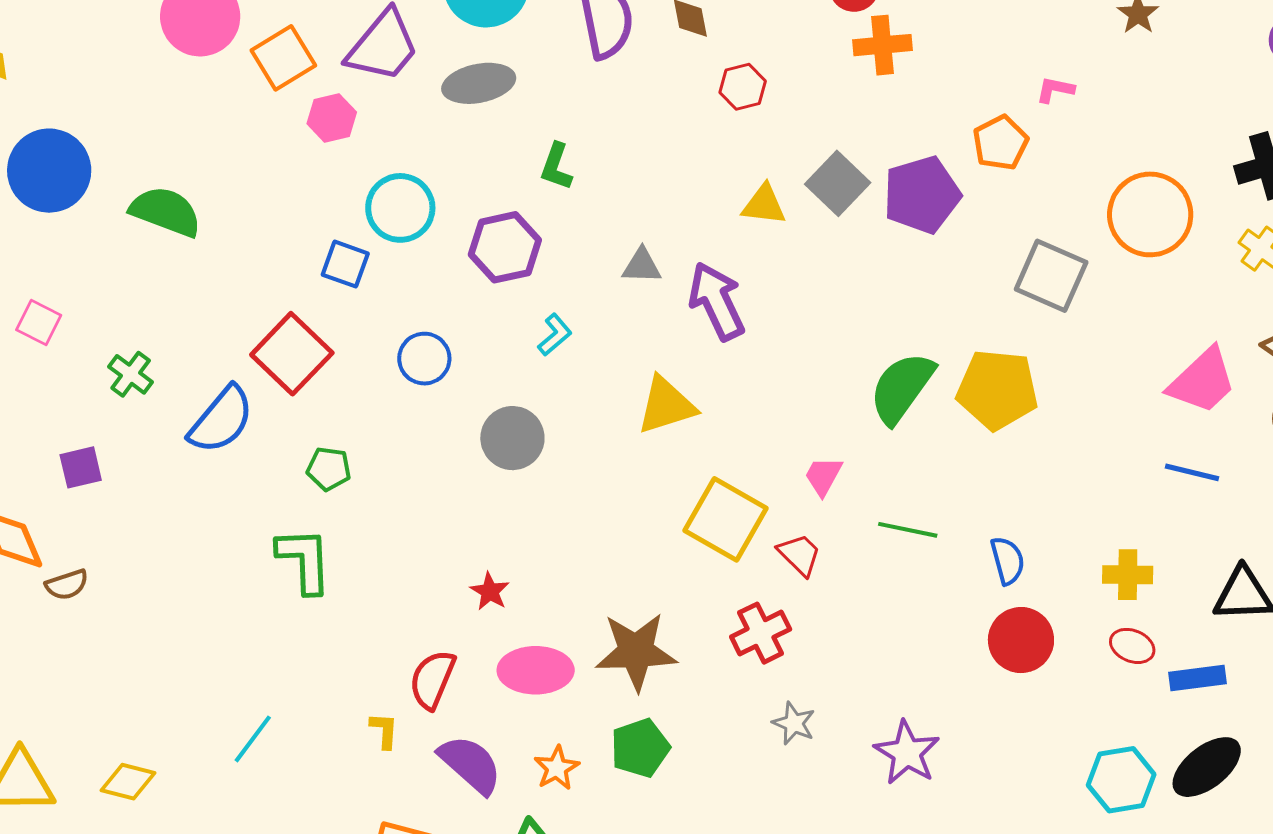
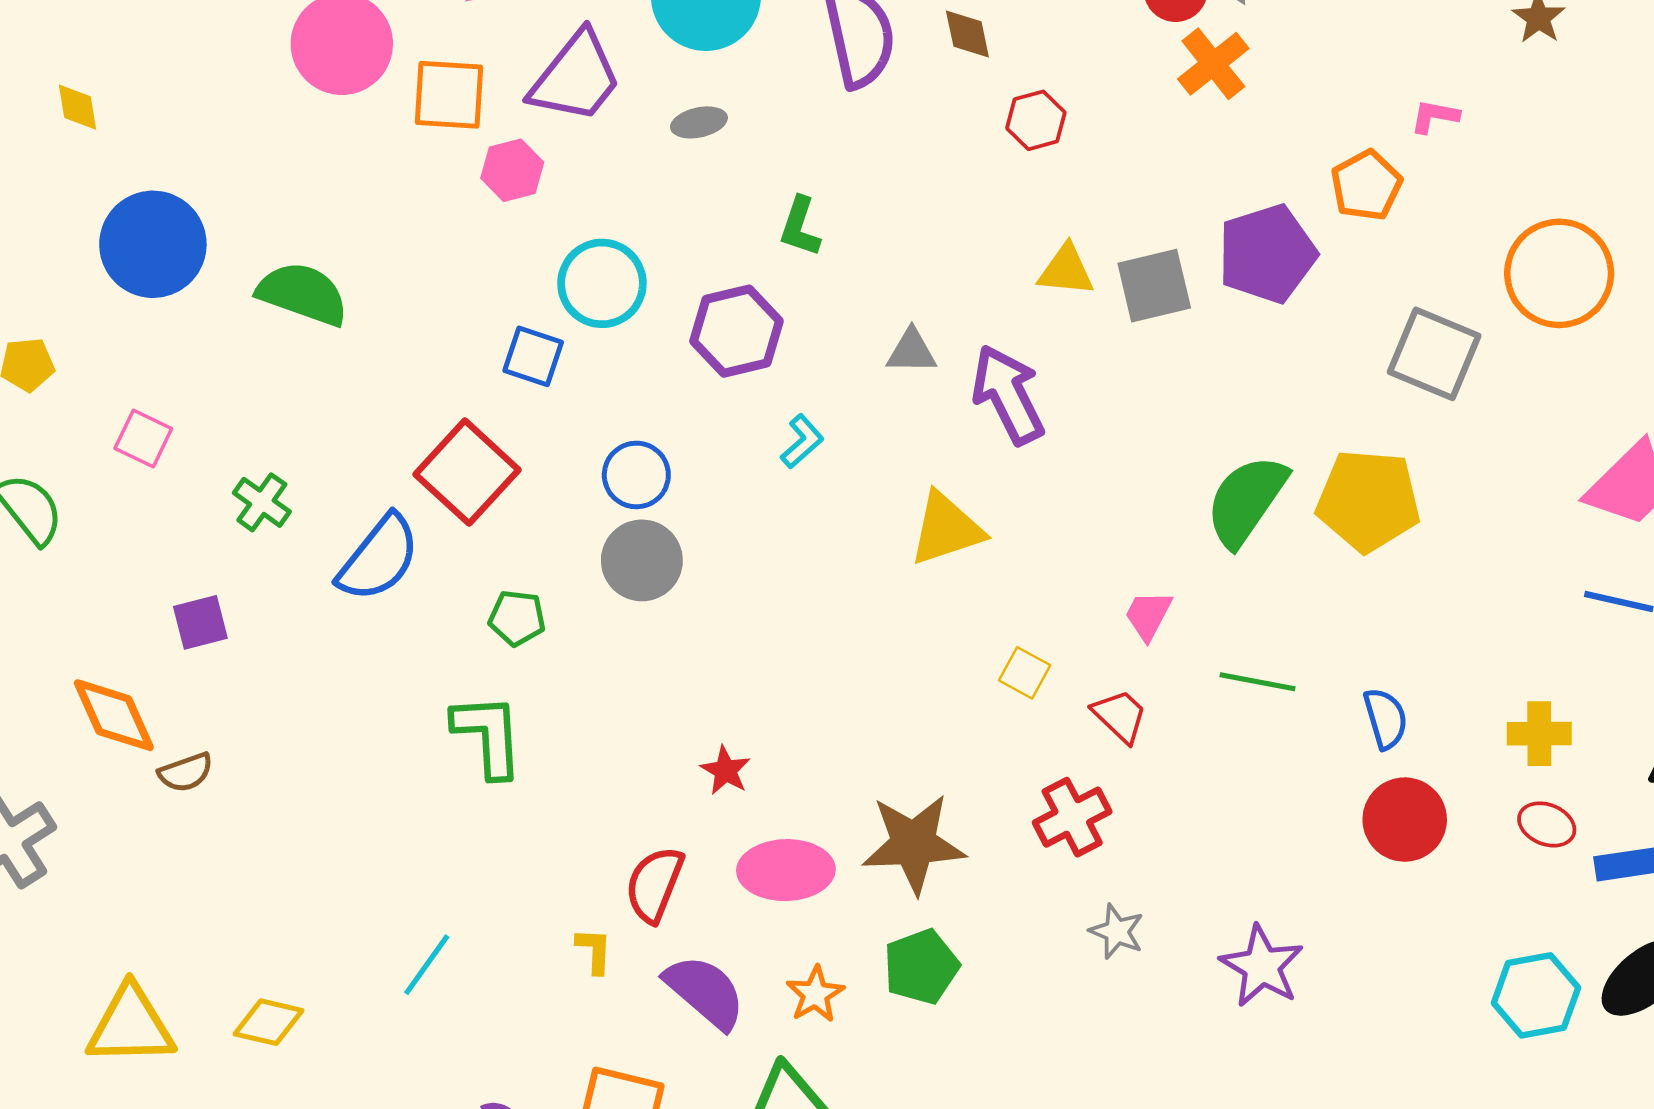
orange cross: (882, 45) -> (1213, 64), turned -32
orange square: (283, 58) -> (449, 95), turned 36
gray ellipse: (479, 83) -> (699, 122), size x0.6
gray square: (838, 183) -> (1154, 286), moved, turned 34
gray circle: (512, 438) -> (642, 560), moved
yellow square: (726, 519) -> (1025, 673), size x0.5

